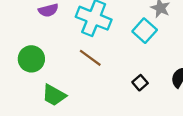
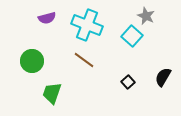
green trapezoid: (54, 95) -> (52, 93), turned 80

